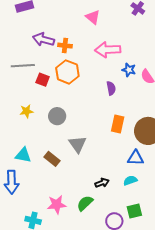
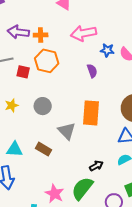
orange rectangle: (118, 124) -> (91, 113), moved, size x1.4
green semicircle: (85, 203) -> (82, 188), size x1.4
pink star: (57, 205) -> (54, 194), turned -30

